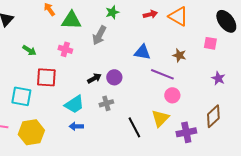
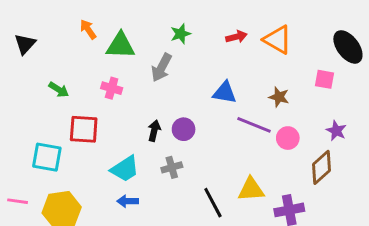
black arrow: (94, 78) -> (154, 131), turned -48
pink circle: (172, 95) -> (288, 138), moved
brown diamond: (213, 116) -> (322, 167), moved
yellow triangle: (160, 118) -> (251, 189), turned 42

